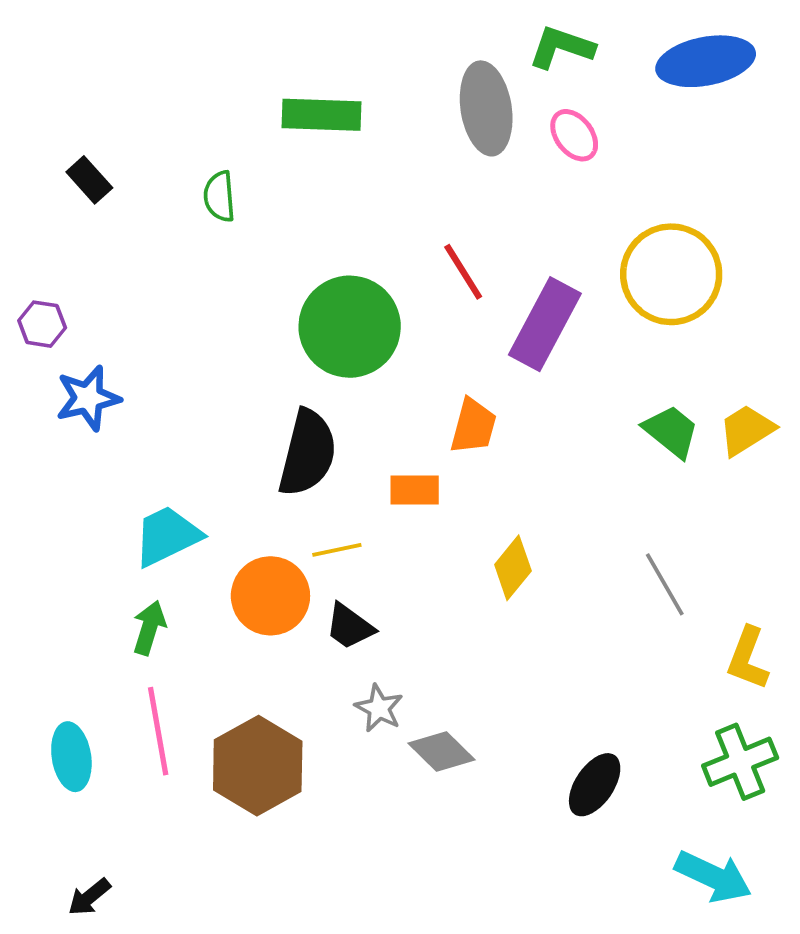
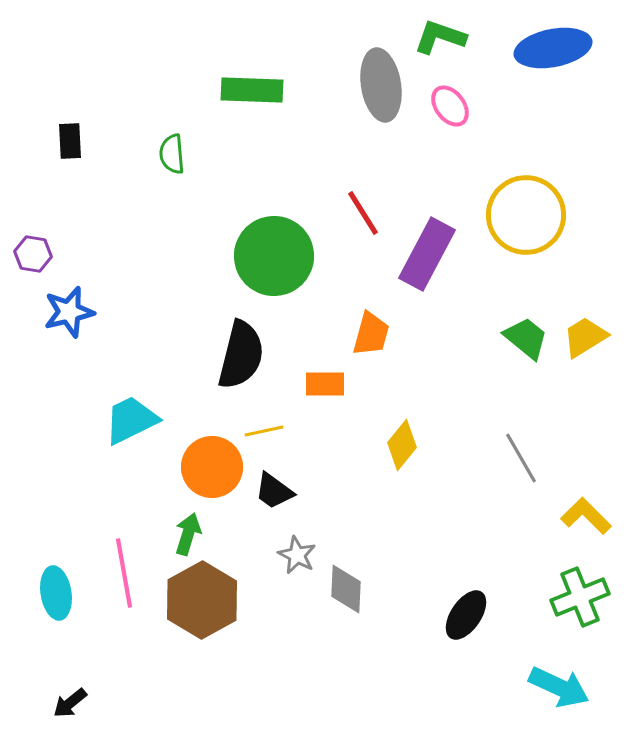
black rectangle: (89, 180) -> (70, 141), turned 39
green arrow: (149, 628) -> (188, 534), moved
yellow L-shape: (748, 658) -> (586, 516), turned 114
gray diamond: (441, 752) -> (346, 589), turned 48

